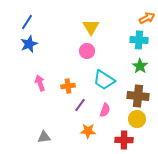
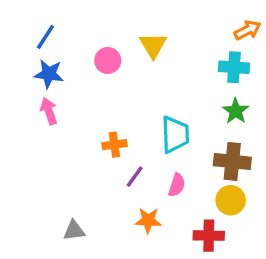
blue star: (29, 44) -> (49, 74), turned 30
pink circle: (87, 51) -> (108, 60), moved
cyan trapezoid: (104, 80) -> (175, 135), turned -125
pink arrow: (40, 83) -> (49, 111), moved

